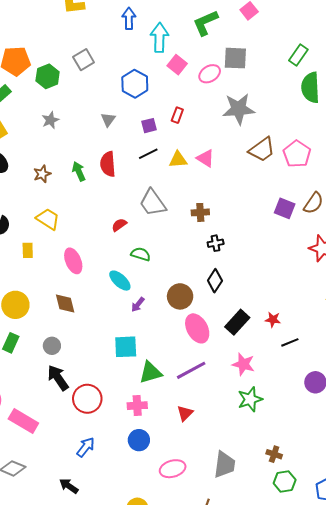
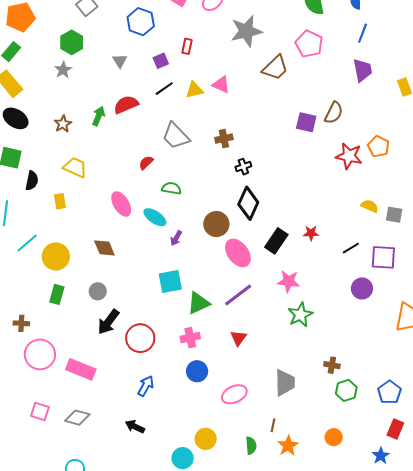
green hexagon: (48, 76) -> (72, 42), moved
pink pentagon: (297, 154) -> (309, 44), moved
red semicircle: (108, 164) -> (126, 105), turned 80
green arrow: (79, 171) -> (99, 116), turned 54
pink ellipse: (73, 261) -> (121, 204), moved
black diamond: (215, 281) -> (248, 203), size x1.4
black line: (290, 342) -> (351, 248), moved
black arrow: (58, 378) -> (108, 322), turned -100

